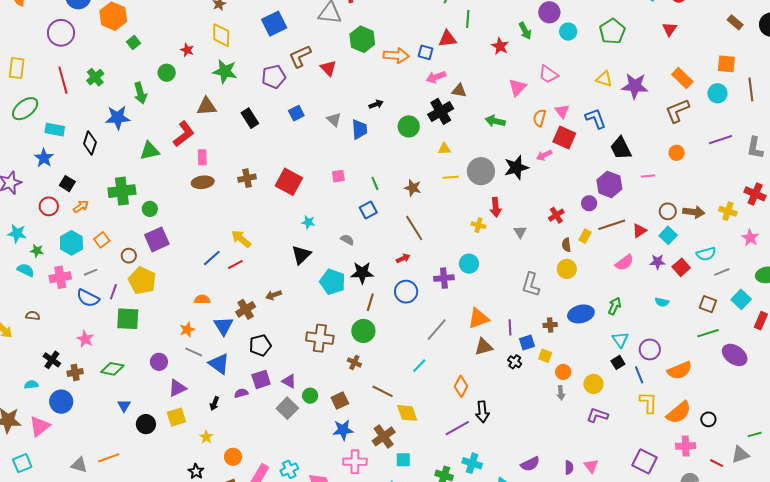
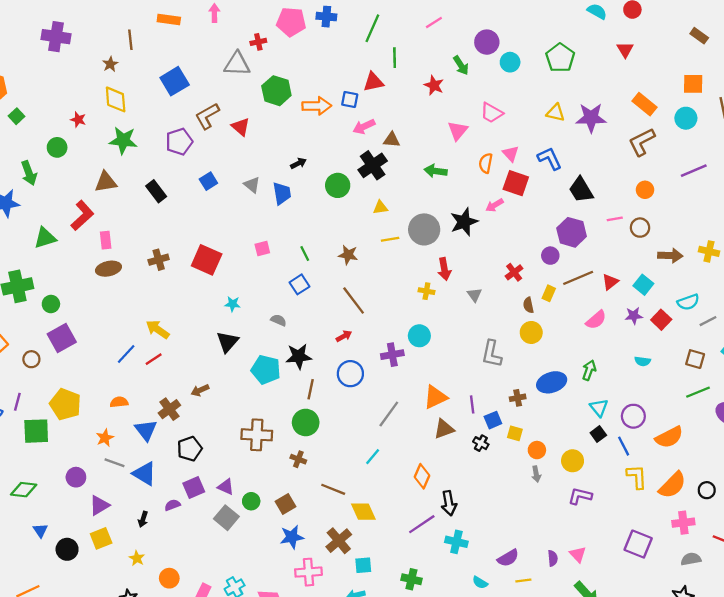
brown circle: (668, 211) -> (640, 228), moved
yellow pentagon: (142, 281) -> (65, 404), moved
cyan cross: (472, 463) -> (456, 542), moved

